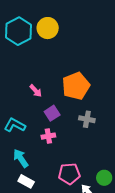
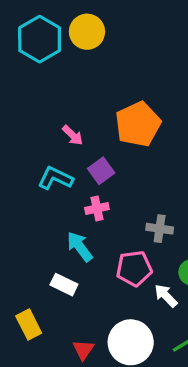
gray cross: (87, 119) -> (160, 229), moved
cyan L-shape: (15, 125) -> (55, 178), moved
cyan arrow: (21, 158) -> (80, 247), moved

